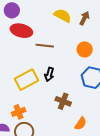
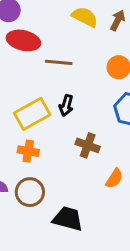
orange cross: (19, 112) -> (28, 151), moved, turned 32

